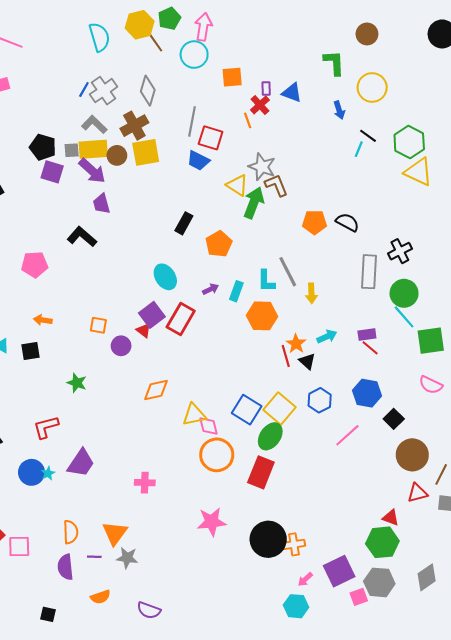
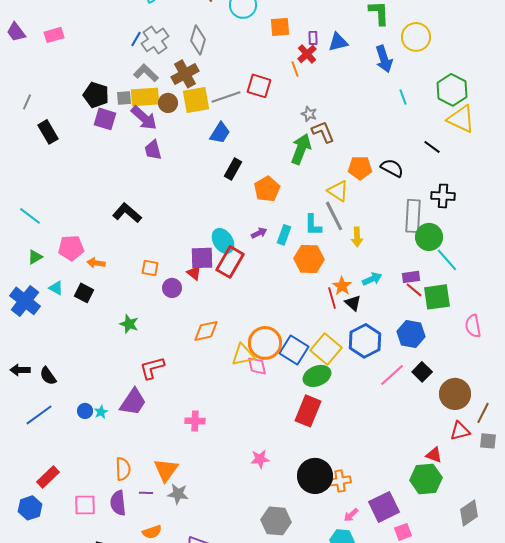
blue triangle: (292, 93) -> (338, 42), turned -35
blue arrow: (339, 110) -> (384, 59), size x1.5
gray line: (192, 121) -> (226, 97), moved, turned 60
black line: (368, 136) -> (432, 147), moved
cyan line: (359, 149) -> (403, 97), turned -42
blue trapezoid: (198, 161) -> (220, 133), moved, turned -85
gray star: (262, 167) -> (309, 114), size x0.6
yellow triangle: (237, 185) -> (338, 191), moved
black L-shape: (82, 237) -> (127, 213), moved
black cross: (400, 251) -> (443, 196), turned 30
pink pentagon: (35, 264) -> (71, 248), moved
cyan ellipse: (165, 277) -> (223, 241), moved
green circle: (404, 293) -> (429, 237), moved
purple square: (152, 315) -> (202, 258), turned 35
green square: (431, 341) -> (437, 297), moved
black square: (30, 351) -> (84, 293), turned 36
pink semicircle: (431, 385) -> (473, 326), turned 55
blue hexagon: (320, 400) -> (365, 341), size x1.4
black square: (394, 419) -> (422, 372), moved
red L-shape: (46, 427) -> (152, 368), moved
green ellipse: (270, 436) -> (317, 376), turned 32
orange circle: (217, 455) -> (265, 343), moved
blue circle: (31, 472) -> (85, 411), size x0.6
pink star: (212, 522) -> (260, 459), size x0.7
pink square: (19, 546) -> (85, 505), moved
gray hexagon: (379, 582) -> (276, 521), moved

